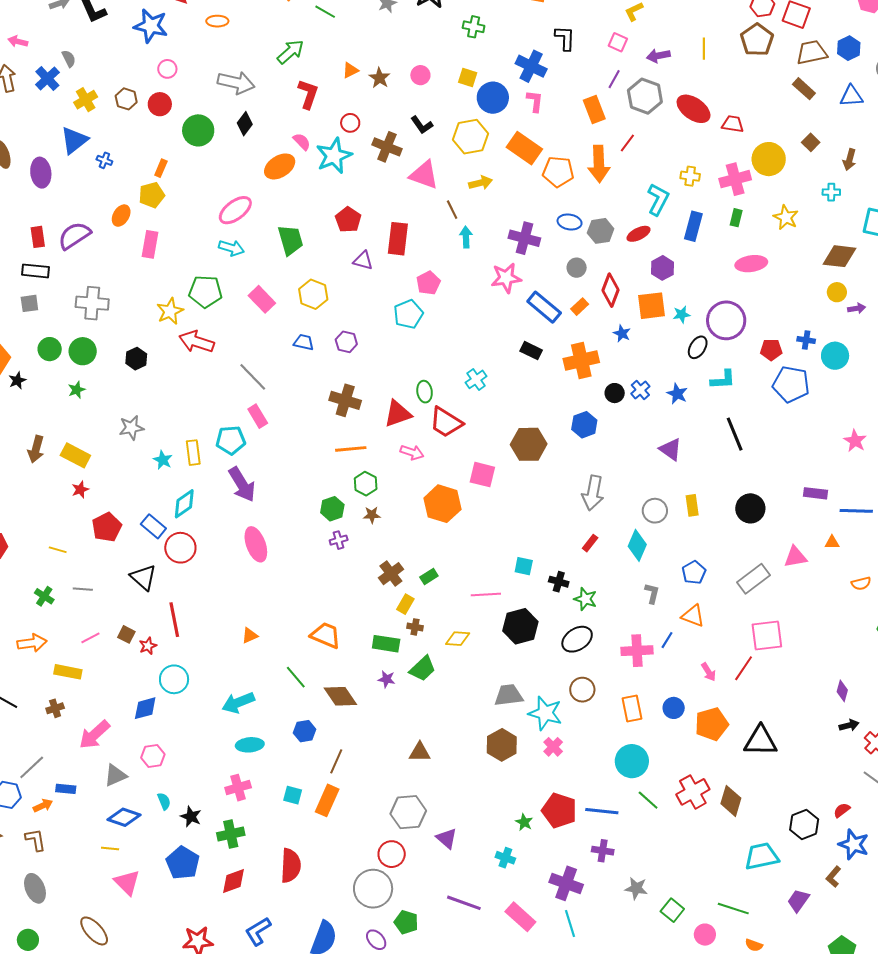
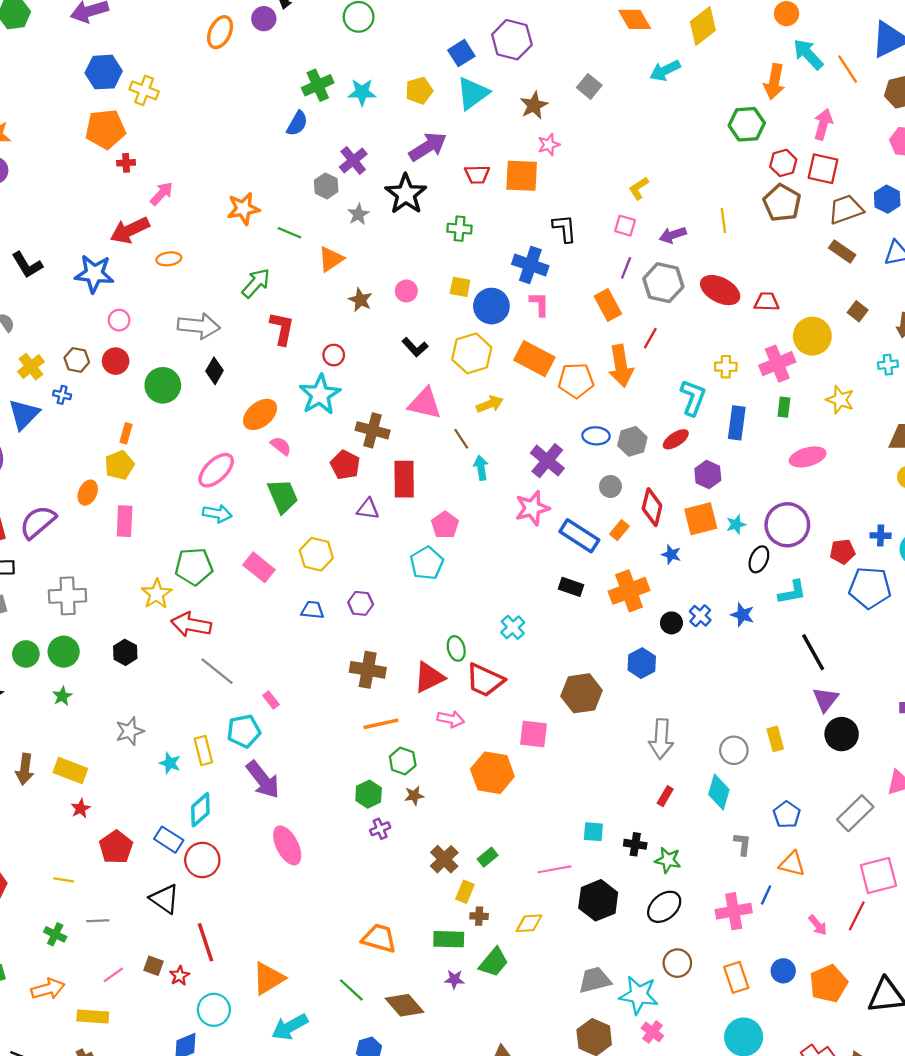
orange triangle: (350, 70) -> (331, 259), moved, size x1.4
pink semicircle: (302, 142) -> (281, 446), moved
brown cross: (387, 147) -> (373, 430), moved
blue cross: (104, 160) -> (62, 395), moved
purple cross: (524, 238) -> (547, 461), turned 32
gray line: (253, 377) -> (217, 671), moved
pink rectangle: (258, 416) -> (271, 700), size x0.7
purple triangle: (671, 449) -> (826, 699), moved, turned 40
orange triangle: (250, 635) -> (268, 978), moved, size x1.8

